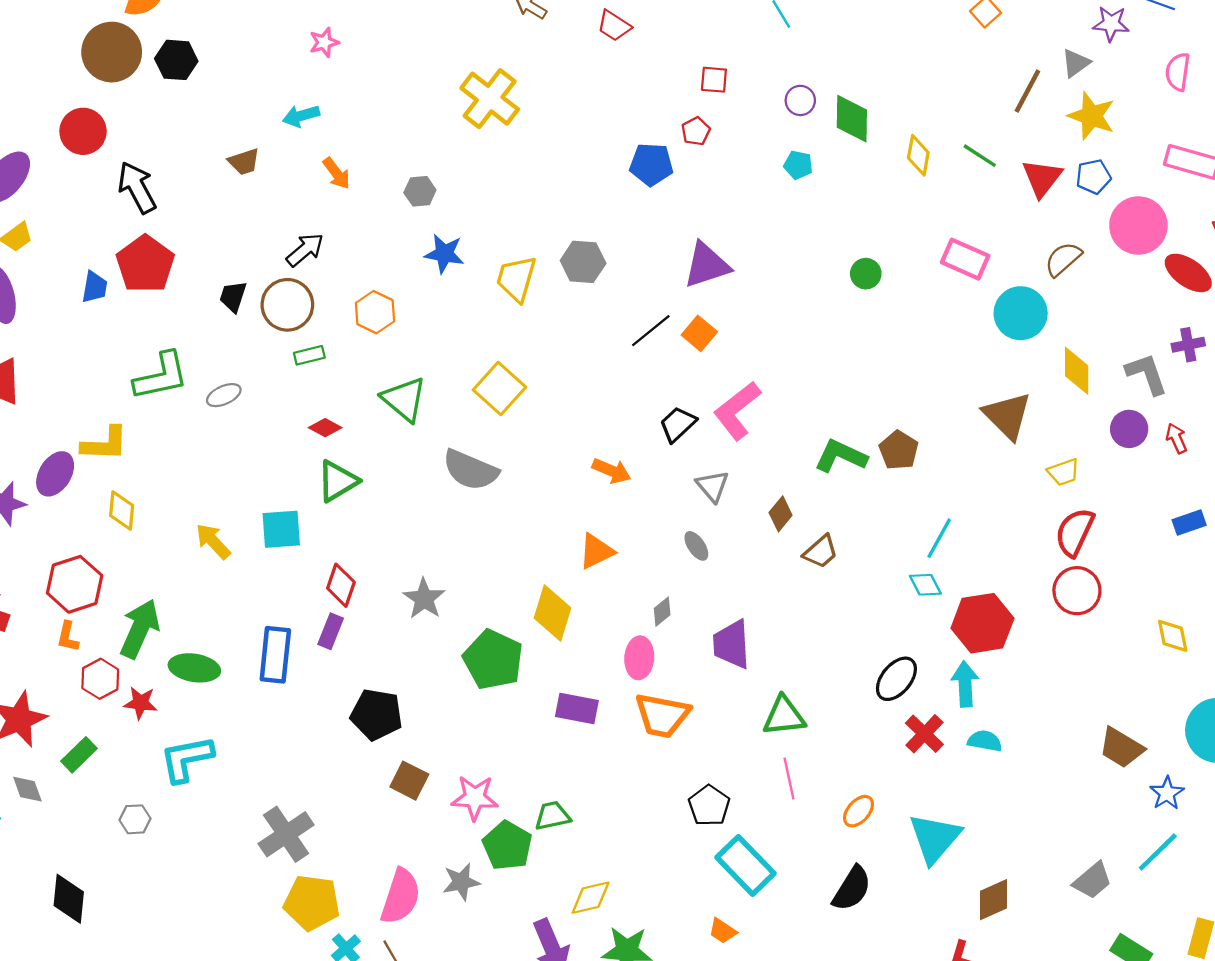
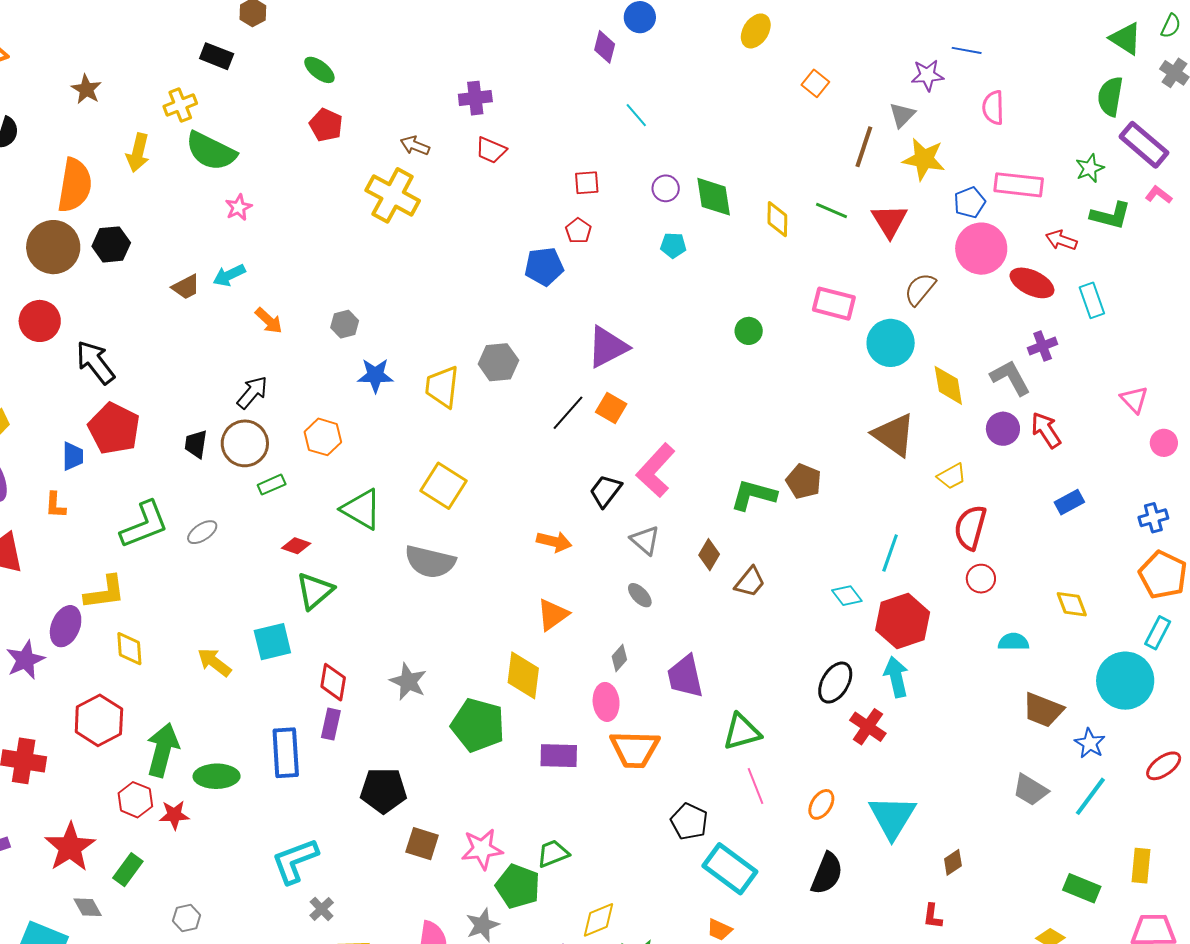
yellow cross: (490, 99) -> (393, 195), moved
brown trapezoid: (244, 162) -> (186, 287), moved
blue pentagon: (1093, 177) -> (970, 202), moved
red arrow: (1176, 438) -> (1046, 430), size x1.4
cyan line: (939, 538) -> (890, 553), moved
red circle: (1077, 591) -> (981, 579), size x0.7
orange L-shape: (68, 637) -> (55, 505), moved
cyan semicircle: (985, 741) -> (1013, 642), moved
cyan L-shape: (187, 759) -> (295, 861), moved
gray cross: (286, 834) -> (322, 909), size x0.5
gray trapezoid: (1092, 880) -> (1030, 790), moved, turned 81
brown diamond: (993, 900) -> (953, 862), size x0.7

